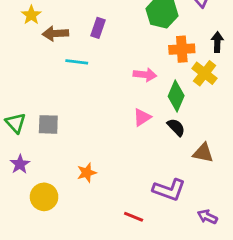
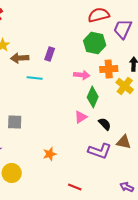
pink arrow: (145, 75) -> (82, 75), moved
green diamond: (176, 96) -> (93, 97), moved
orange star: (87, 173) -> (50, 154), moved
purple L-shape: (169, 190) -> (100, 151), moved

